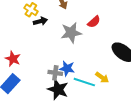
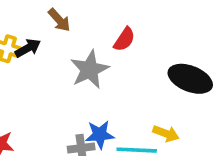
black arrow: (40, 21) -> (28, 48), moved

